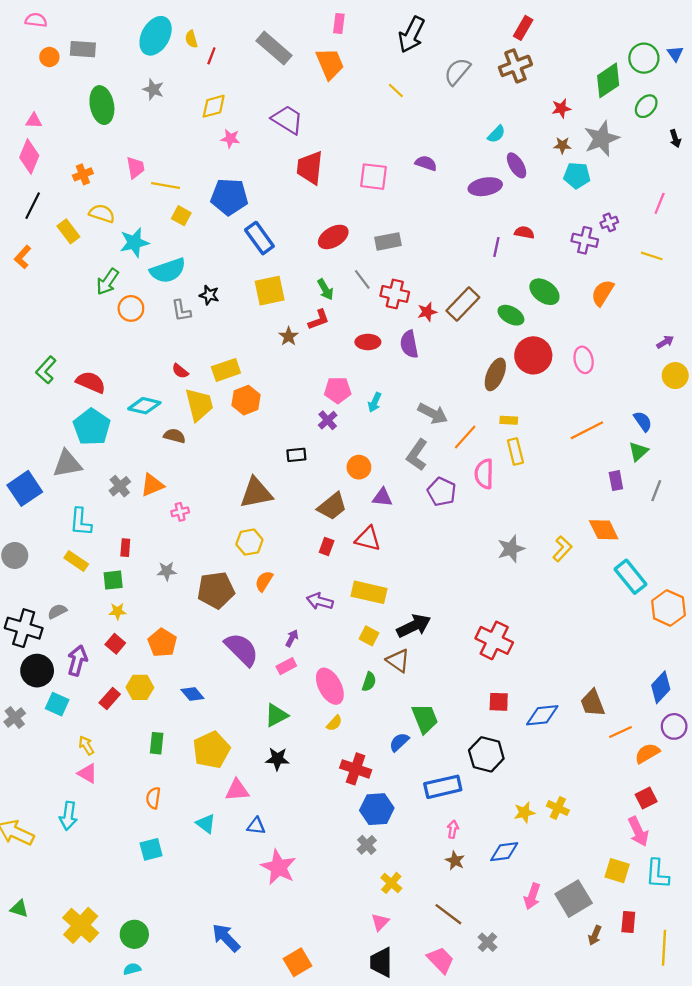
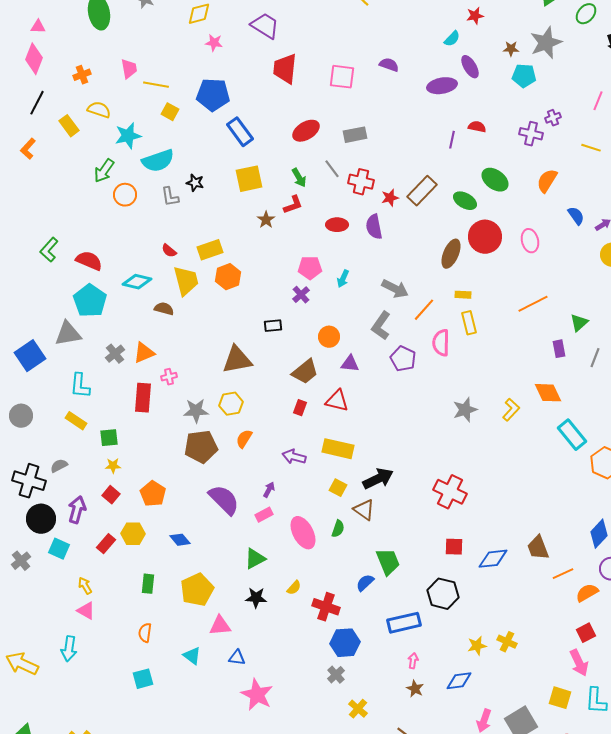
red star: (561, 108) -> (475, 16), moved
blue semicircle: (643, 421) -> (576, 216), moved
red rectangle: (125, 548) -> (143, 398), moved, size x1.8
gray star: (167, 571) -> (196, 411), moved, size x1.4
yellow semicircle: (334, 723) -> (294, 588), moved

